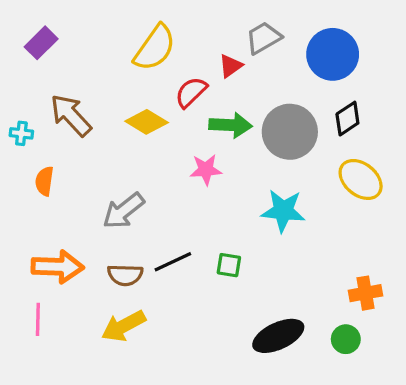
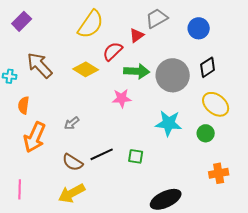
blue circle: (333, 54) -> (199, 28), size x0.7
gray arrow: (123, 211) -> (72, 123), size x0.6
orange arrow: (58, 267) -> (35, 137), moved, turned 112
brown semicircle: (125, 275) -> (73, 162), turned 30
green circle: (346, 339) -> (206, 133), moved

